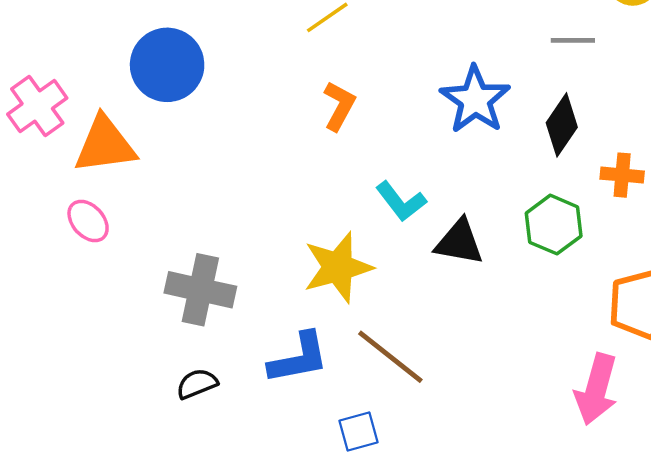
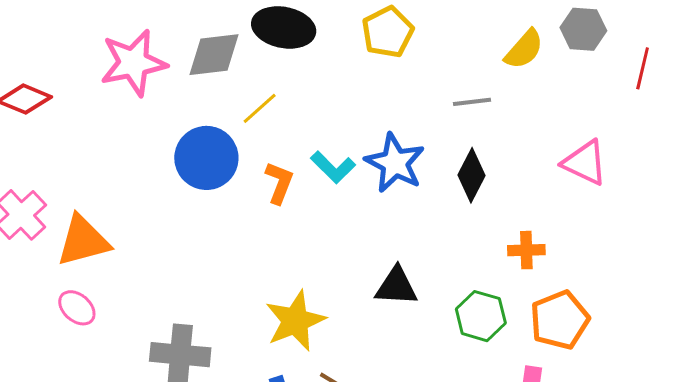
blue circle: (167, 65) -> (206, 158), moved
orange cross: (622, 175) -> (526, 250), moved
cyan L-shape: (401, 201) -> (333, 167), moved
green hexagon: (554, 225) -> (481, 316), moved

